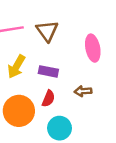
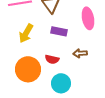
purple rectangle: (48, 71) -> (59, 31), moved
red semicircle: (48, 99) -> (52, 59), turned 80

